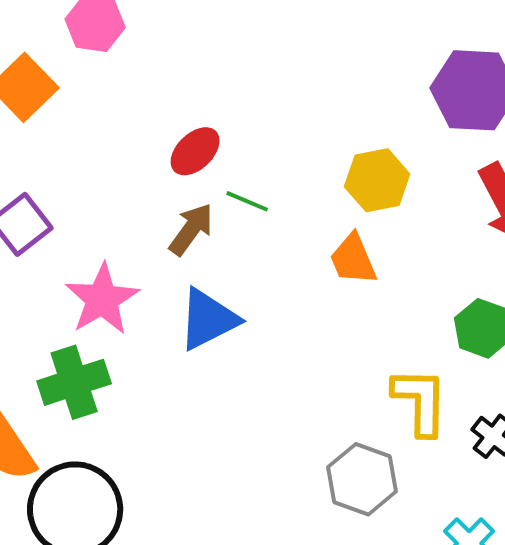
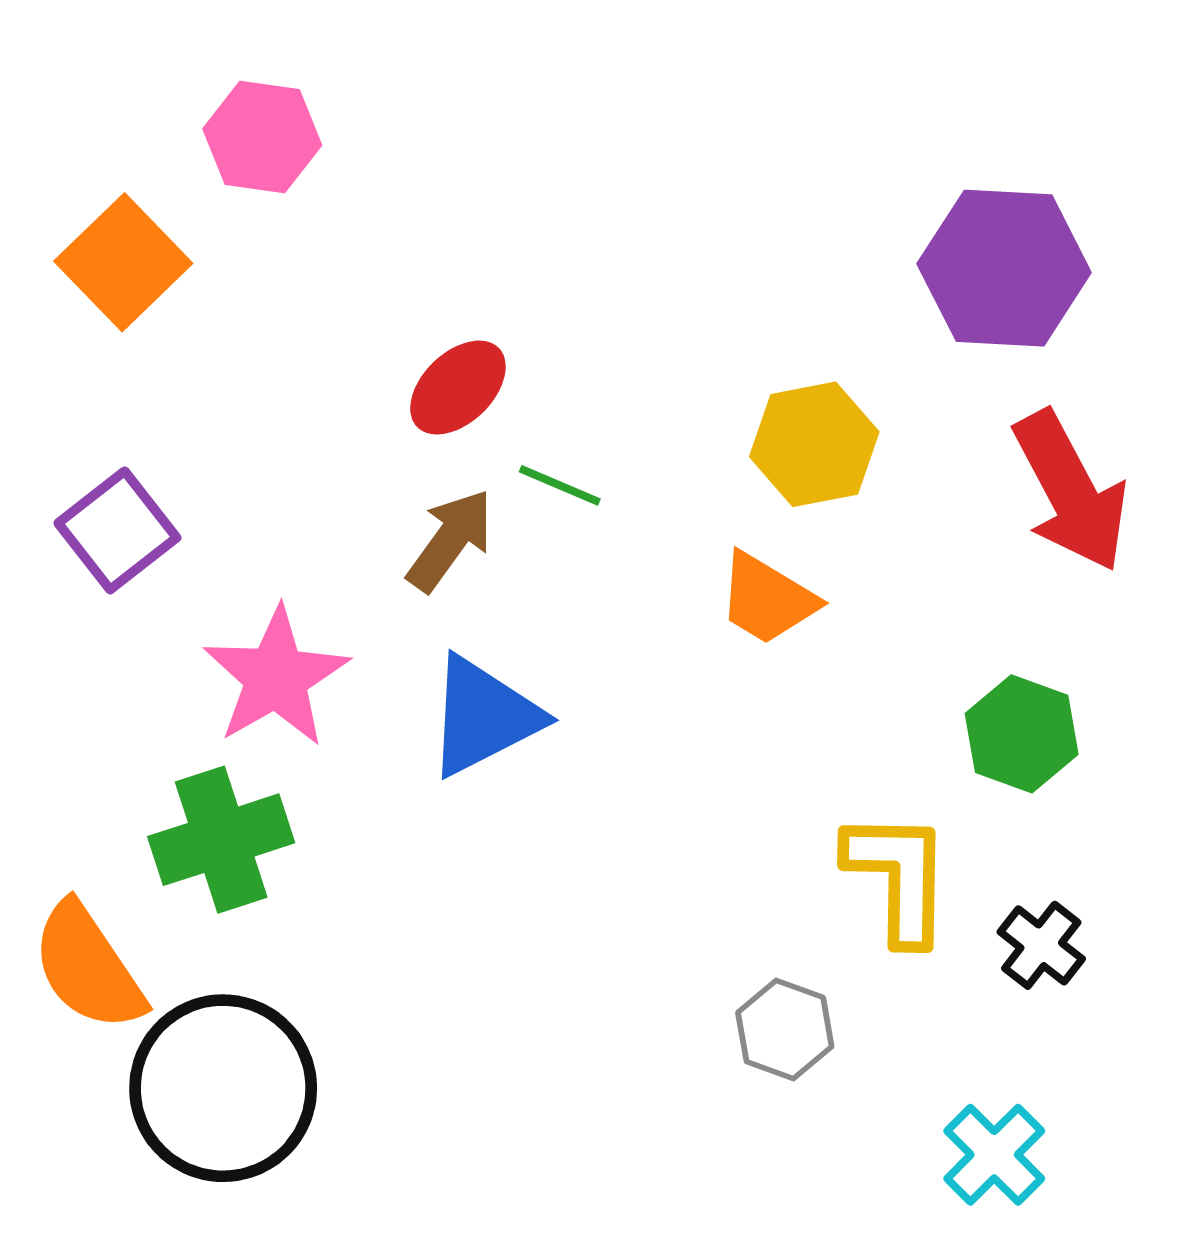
orange trapezoid: (353, 259) -> (767, 599), turned -36
gray hexagon: (362, 479) -> (785, 1029), size x0.7

